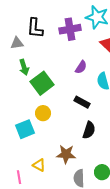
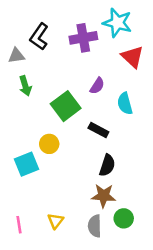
black L-shape: (35, 28) -> (39, 37), turned 30
green square: (42, 83) -> (66, 106), moved
brown star: (66, 154) -> (103, 196), moved
yellow triangle: (39, 165) -> (56, 221), moved, turned 40

